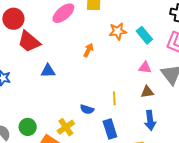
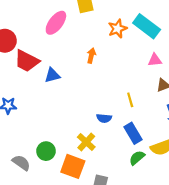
cyan rectangle: (144, 35) -> (147, 26), size x1.4
blue triangle: (48, 71) -> (52, 75), moved

